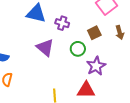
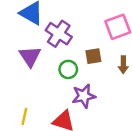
purple cross: (62, 23) -> (59, 34), size x1.5

